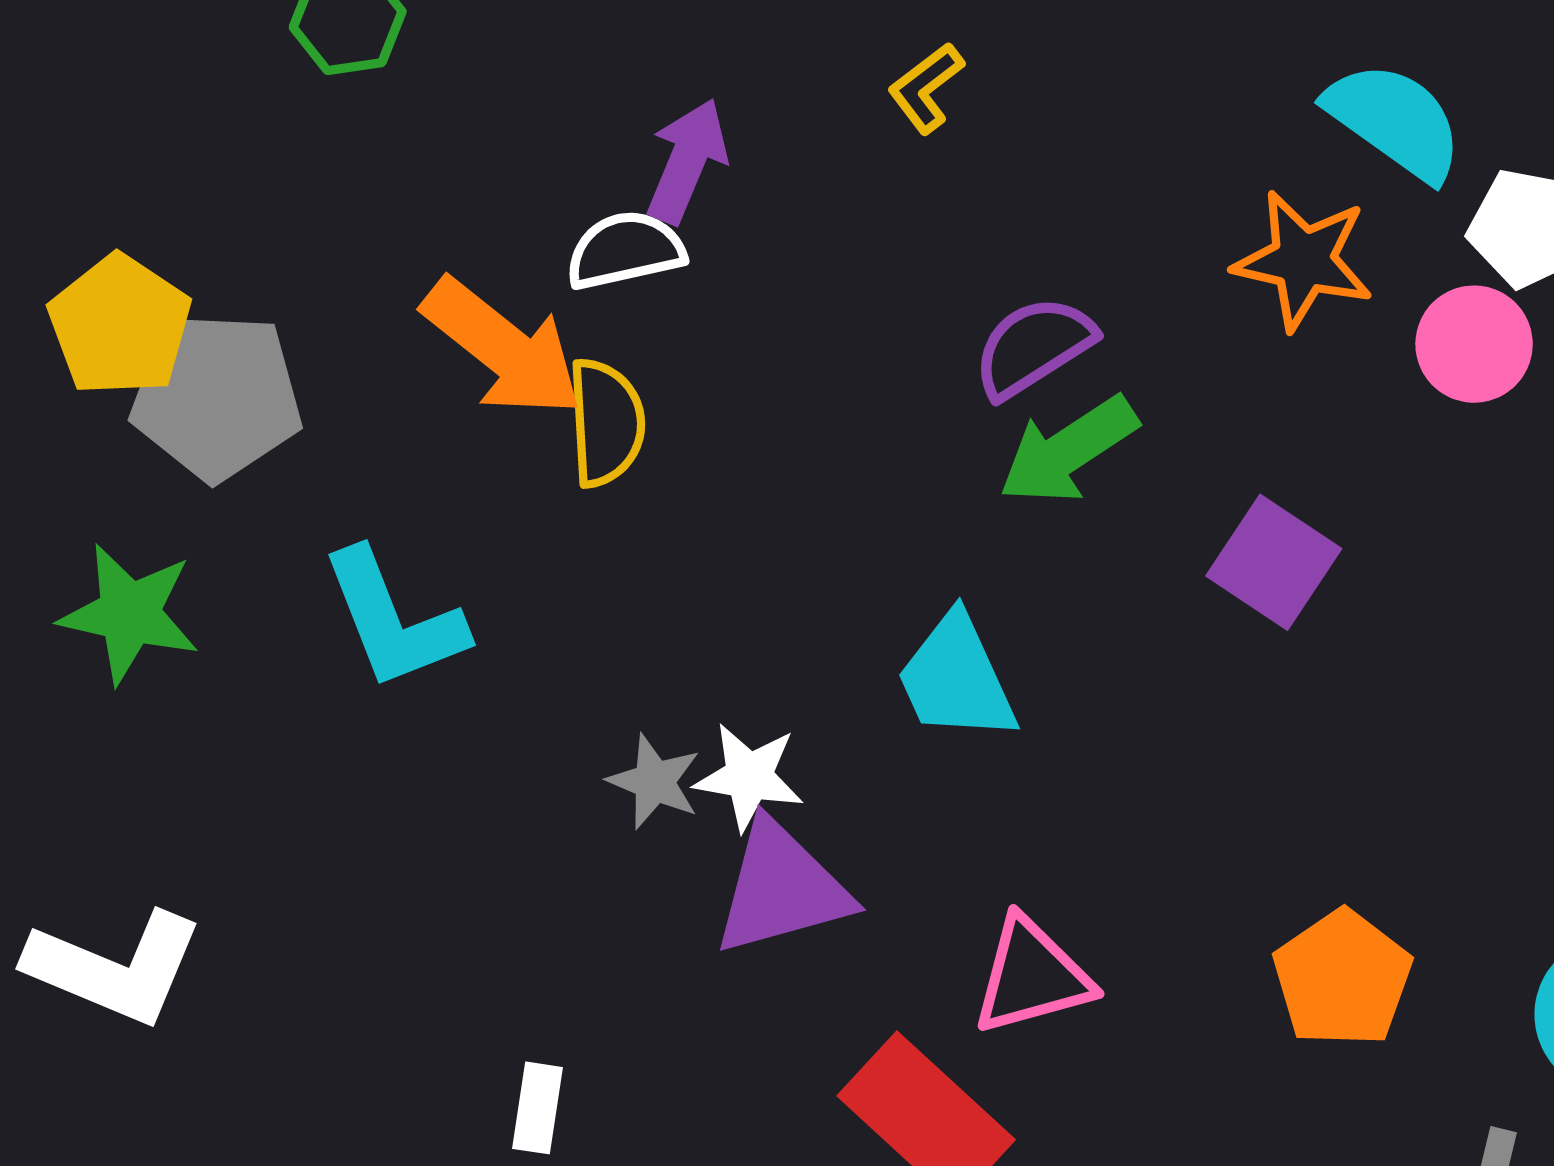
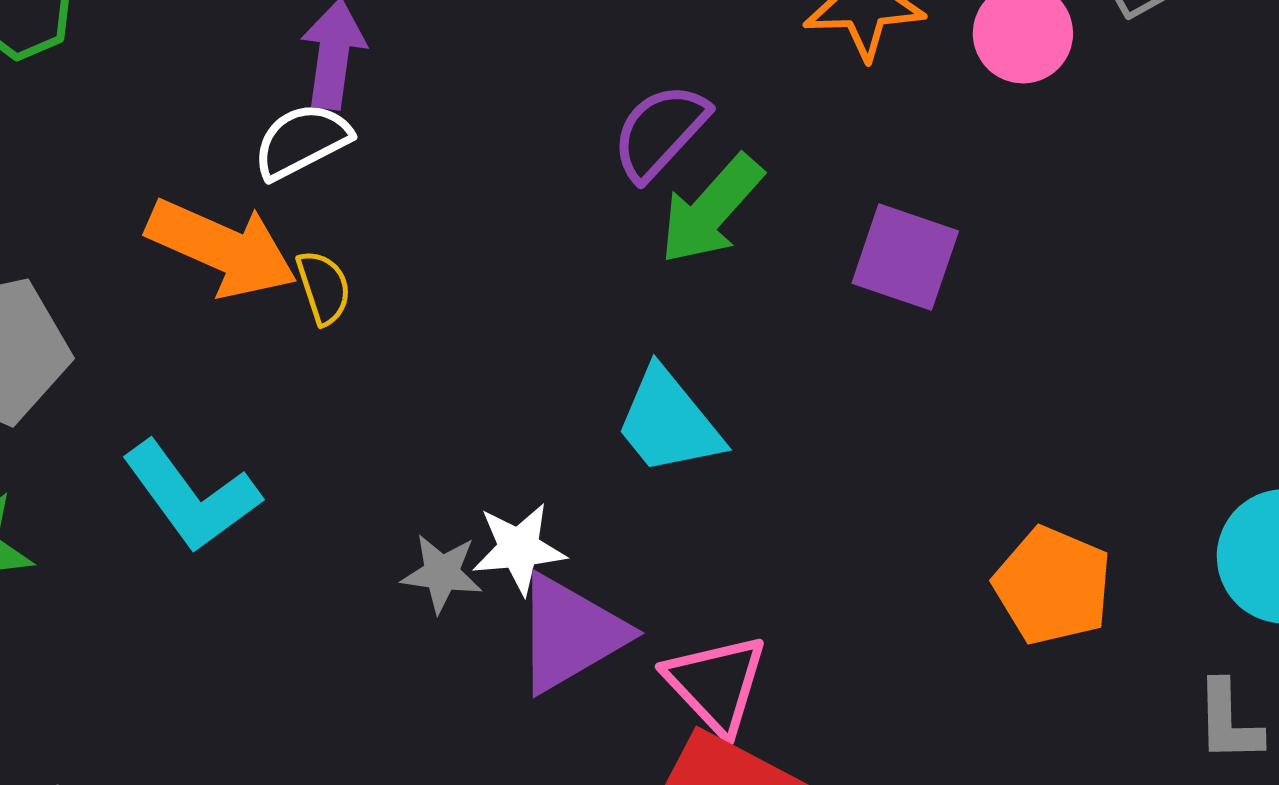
yellow semicircle: (606, 423) -> (324, 287), size x0.7
pink triangle: (1032, 976) -> (716, 684), moved, turned -43

